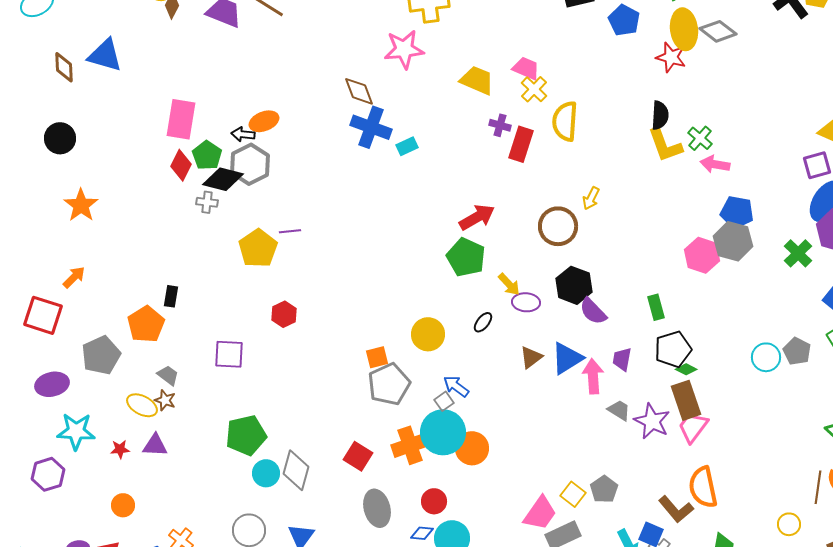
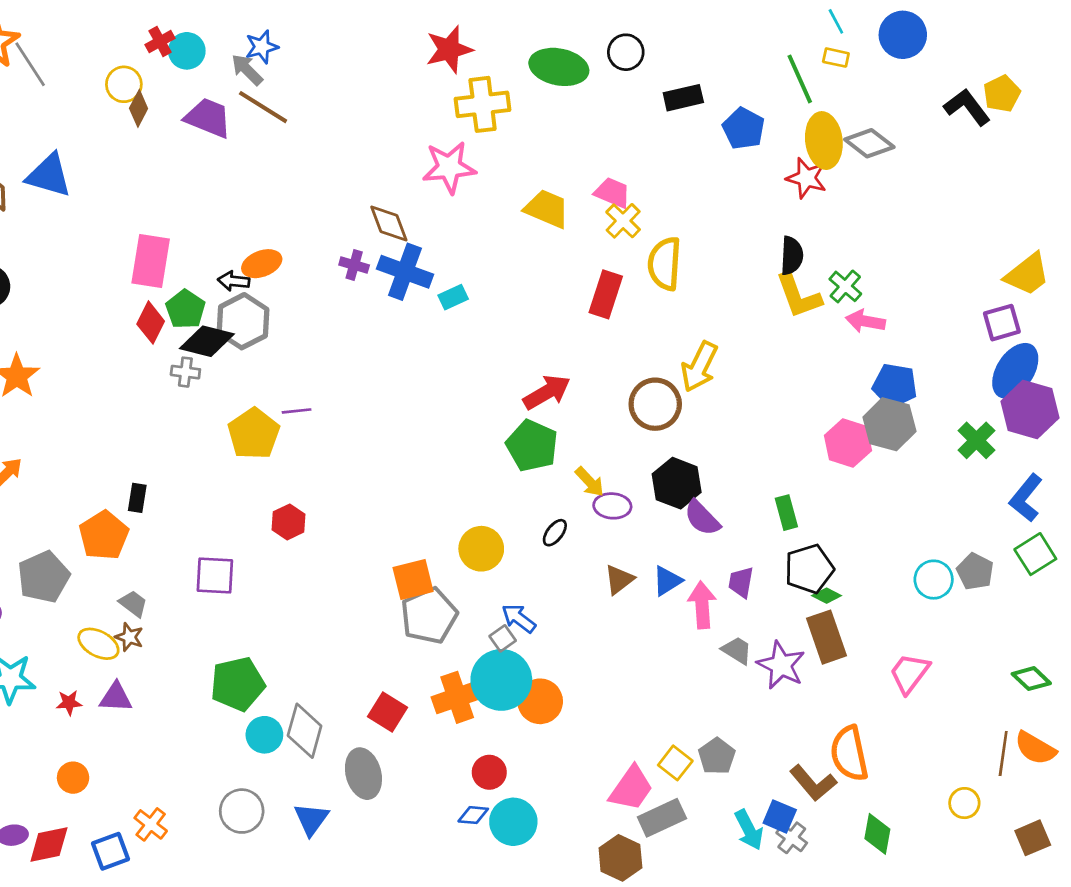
purple cross: (500, 125) -> (354, 265), moved
yellow arrow: (591, 198) -> (699, 367), size x1.6
orange square: (377, 357) -> (413, 580), size x1.4
blue triangle: (567, 358) -> (667, 581), size x0.7
pink trapezoid: (693, 427) -> (910, 673), moved
gray ellipse: (377, 508) -> (363, 774), moved

